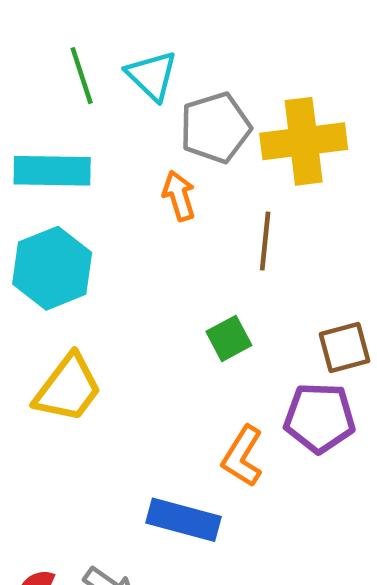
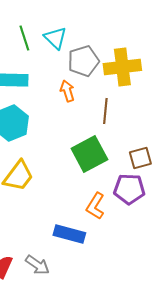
green square: (229, 338) -> (89, 154), size x1.8

